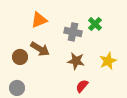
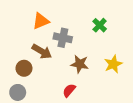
gray cross: (73, 32) -> (63, 38), moved
brown circle: (20, 57) -> (24, 68), moved
red semicircle: (82, 86) -> (69, 90), moved

